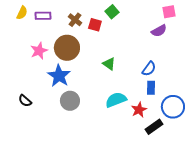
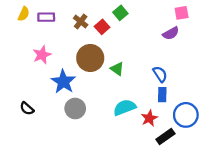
red square: (95, 25) -> (102, 27), turned 32
brown circle: (67, 48) -> (90, 58), moved
blue semicircle: (149, 69) -> (160, 74), turned -70

